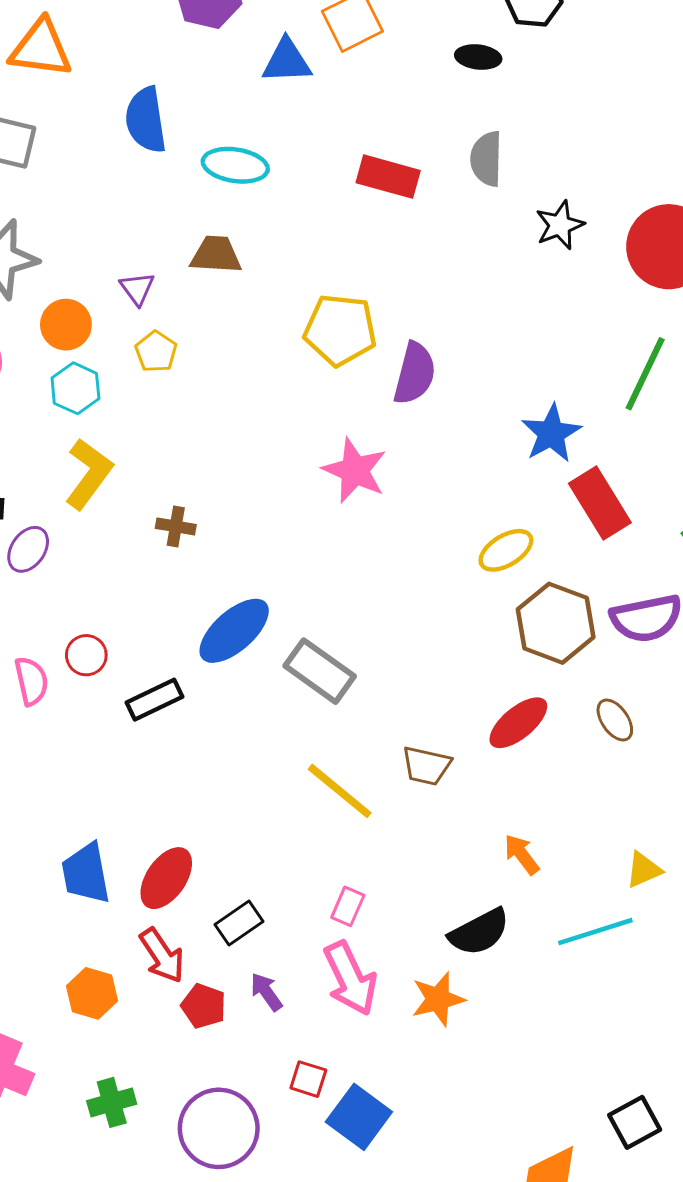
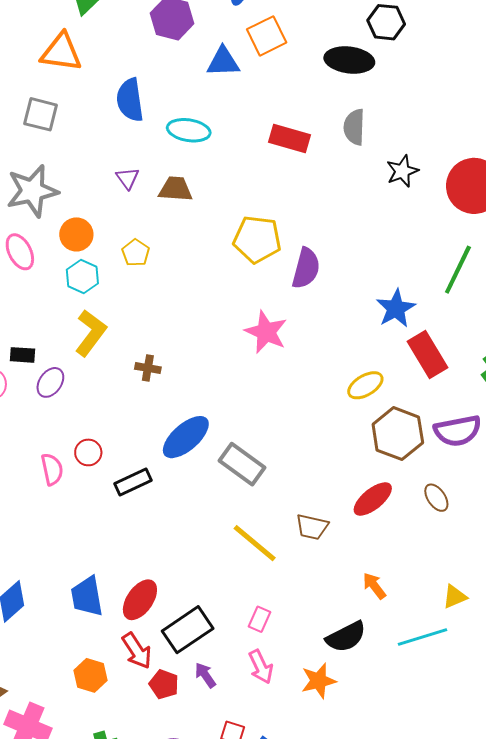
black ellipse: (478, 57) -> (349, 60), size x1.6
purple triangle: (137, 288) -> (128, 178), moved
black rectangle: (239, 923) -> (188, 630), size x1.6
pink arrow: (350, 978) -> (261, 667), size x0.7

